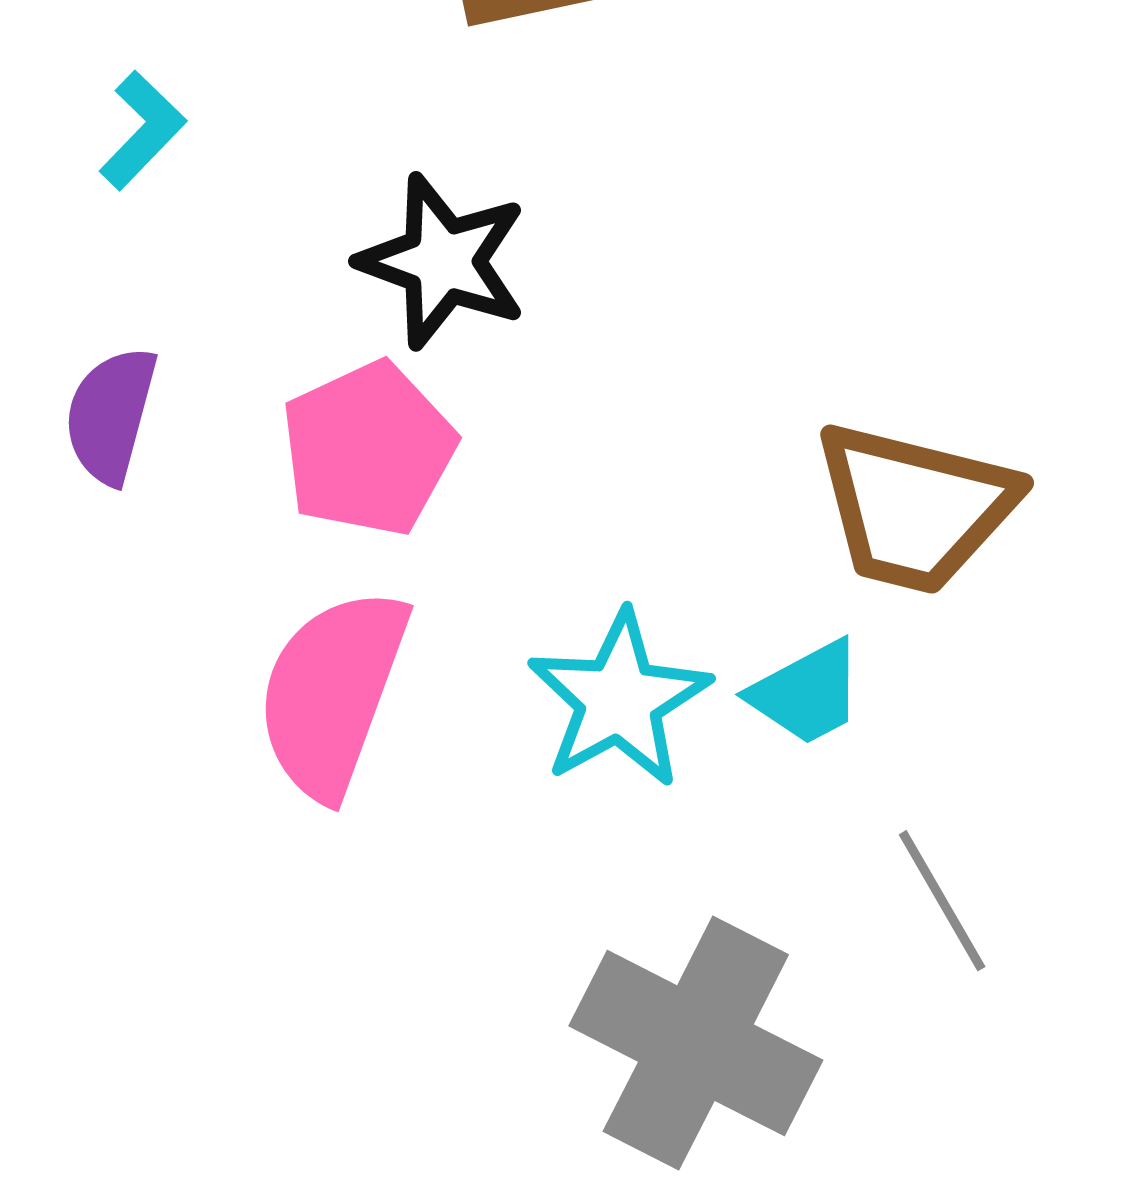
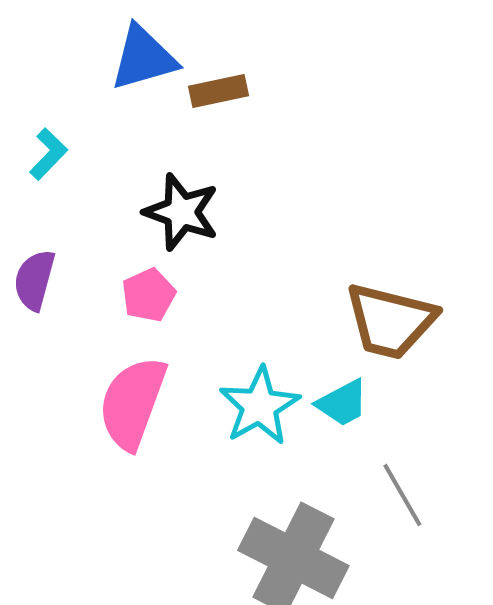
pink pentagon: (368, 449) -> (148, 295), size x0.7

